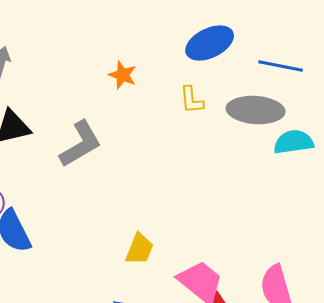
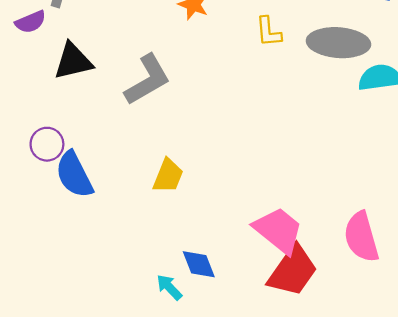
yellow trapezoid: (140, 249) -> (168, 176), moved

